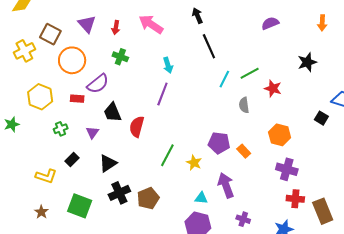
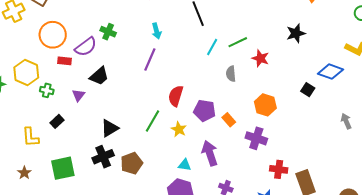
green cross: (120, 57) -> (108, 32), moved
orange circle: (72, 60) -> (53, 35), moved
yellow hexagon: (40, 97) -> (26, 73), moved
black trapezoid: (112, 112) -> (99, 76), turned -110
red semicircle: (137, 127) -> (176, 96), moved
green cross: (61, 129) -> (47, 90), turned 32
black triangle: (108, 163) -> (110, 128), moved
purple cross: (287, 169) -> (256, 138), moved
yellow L-shape: (46, 176) -> (30, 137), turned 65
green square: (80, 206) -> (63, 168), turned -35

